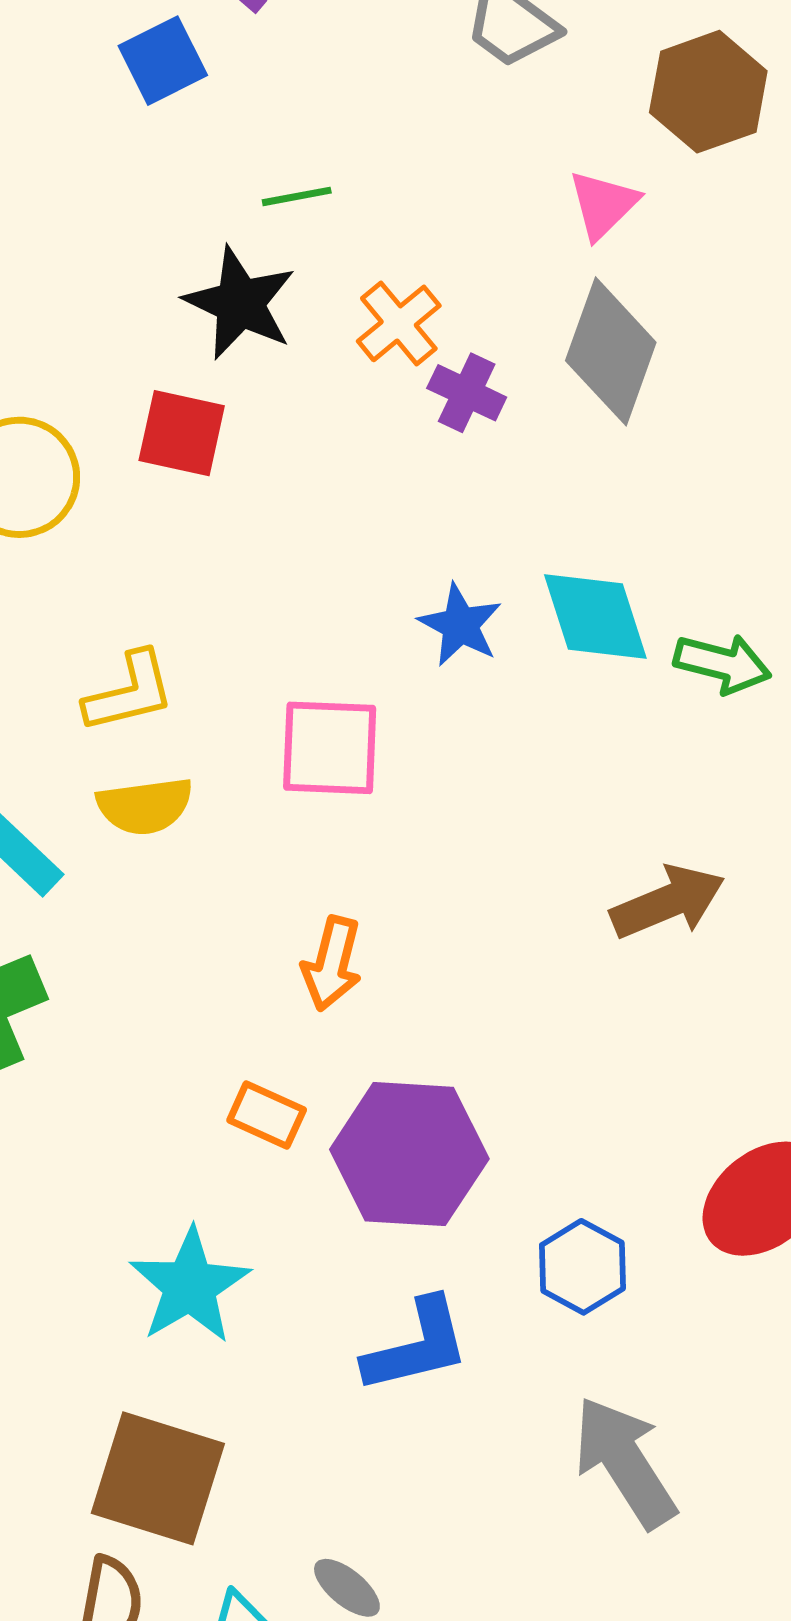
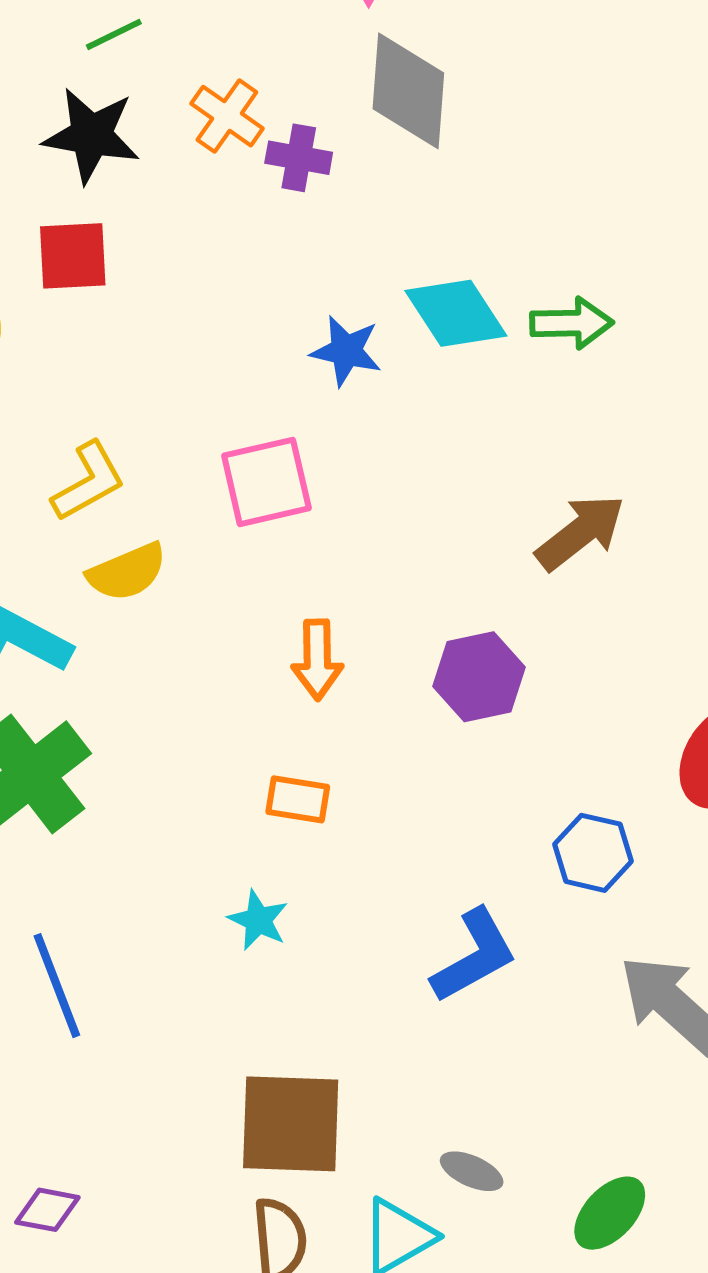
purple hexagon: (409, 1154) -> (479, 677), moved, size x0.7
cyan star: (190, 1286) -> (258, 920), moved, size x0.6

